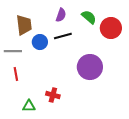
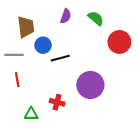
red circle: (111, 28) -> (119, 42), moved
black line: (63, 36) -> (60, 58), moved
purple circle: (90, 67) -> (90, 85), moved

